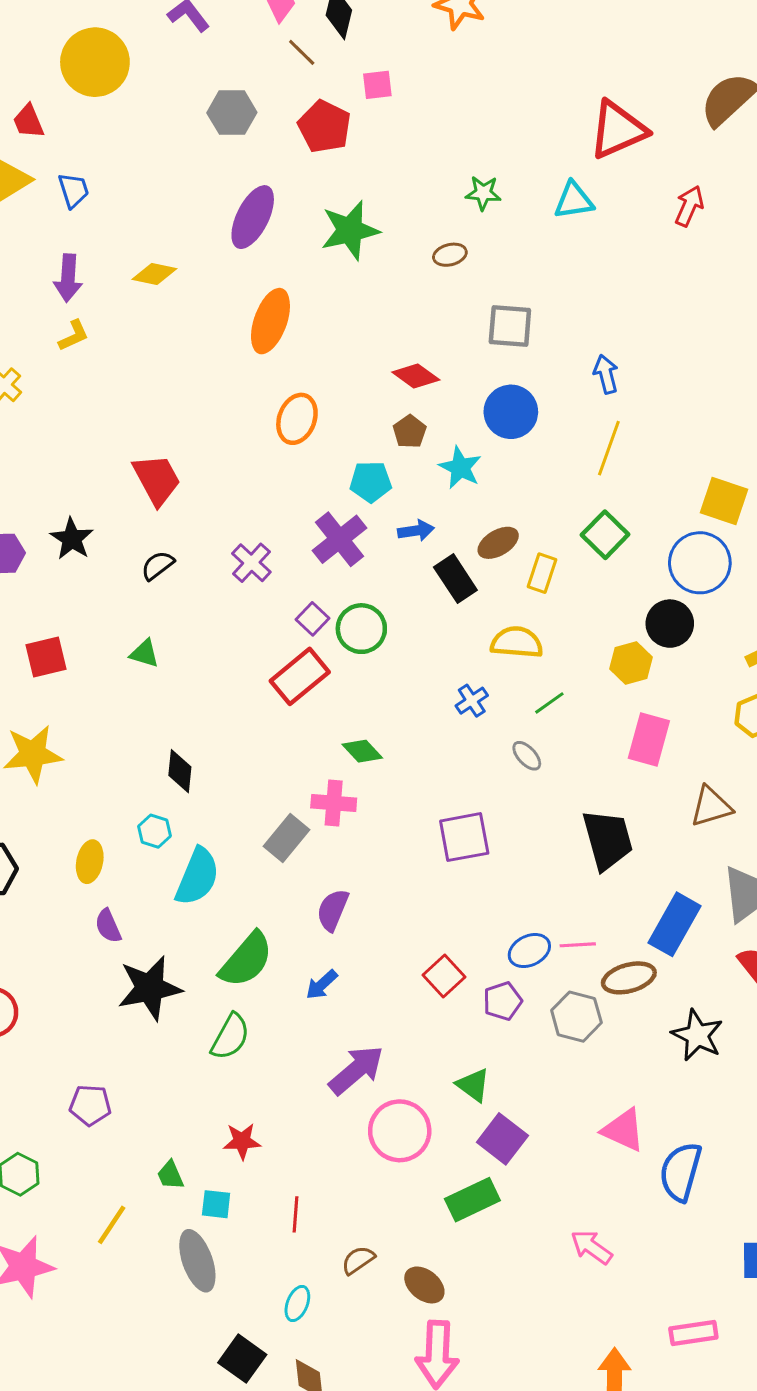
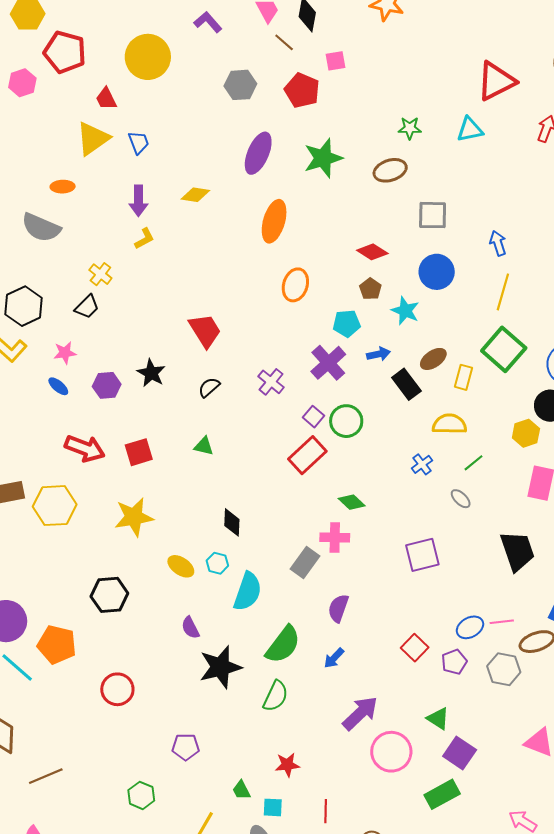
brown ellipse: (450, 255) -> (390, 170), size x1.5
green square: (605, 535) -> (504, 349), size x1.4
yellow ellipse: (90, 862) -> (181, 566), moved, turned -64

